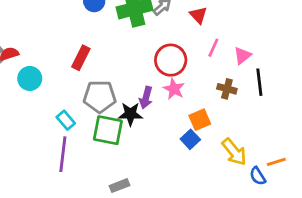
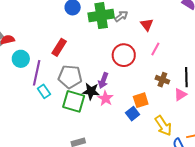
pink triangle: (243, 56) -> (180, 95), moved
pink star: (174, 89) -> (106, 98), moved
purple line: (63, 154) -> (37, 73), moved

